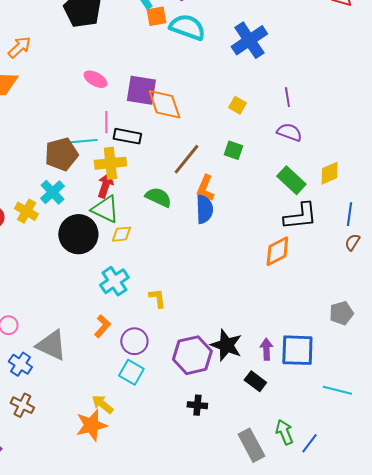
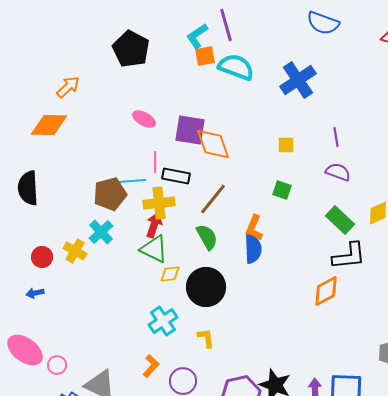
yellow square: (237, 105) -> (286, 145), turned -30
brown line: (186, 159) -> (213, 199), moved
green semicircle: (158, 197) -> (207, 237), turned 36
black circle: (78, 234) -> (206, 287), moved

